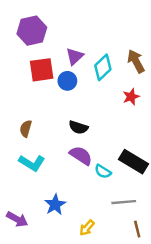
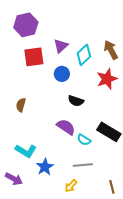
blue circle: (67, 81) -> (62, 74), moved
red star: (131, 97) -> (107, 79), size x1.5
black semicircle: (78, 127) -> (76, 101), moved
cyan L-shape: (32, 163) -> (26, 151), moved
gray line: (124, 202) -> (83, 165), moved

